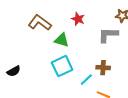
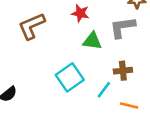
brown L-shape: (40, 23) -> (32, 26), turned -50
green triangle: (62, 40) -> (92, 41), moved

